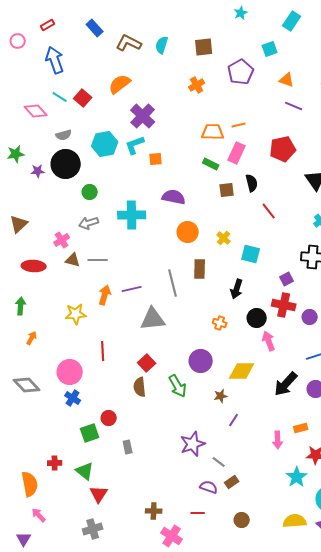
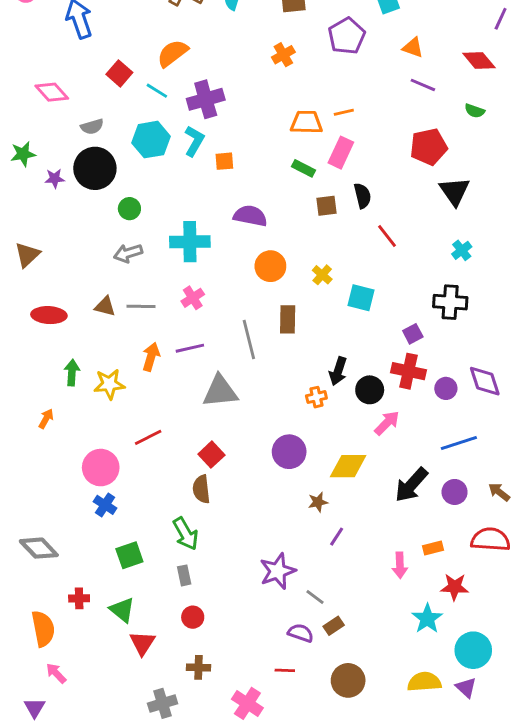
cyan line: (60, 97) -> (157, 91), moved
purple cross: (143, 116) -> (206, 99), turned 30
cyan L-shape: (135, 145) -> (194, 141), turned 140
red pentagon: (283, 149) -> (429, 147), moved
pink cross: (62, 240) -> (193, 298), moved
black arrow: (237, 289) -> (338, 371), moved
green arrow: (21, 306) -> (72, 373), moved
orange cross: (220, 323) -> (316, 397), turned -32
pink arrow: (269, 341) -> (387, 423), turned 66
red line: (103, 351) -> (148, 437), turned 66
gray diamond: (27, 385) -> (39, 548), moved
green arrow: (178, 386) -> (186, 534), moved
red circle: (109, 418) -> (193, 617), moved
brown cross: (154, 511) -> (198, 667), moved
brown circle: (242, 520) -> (348, 680), size x1.5
gray cross: (93, 529) -> (163, 703), moved

